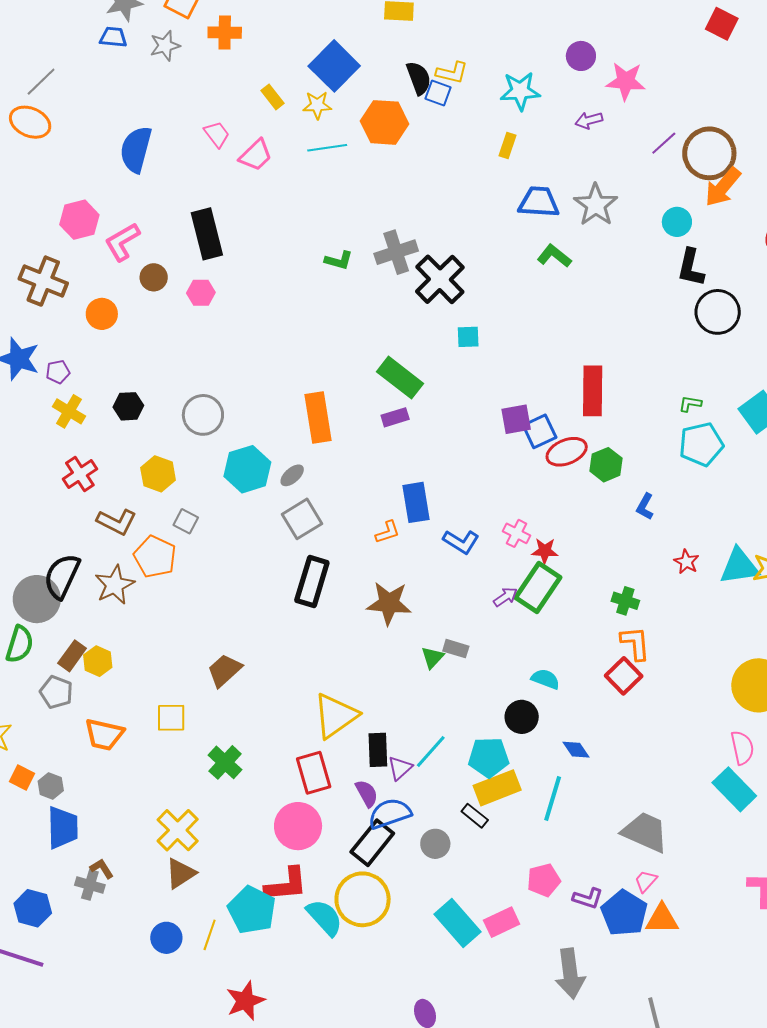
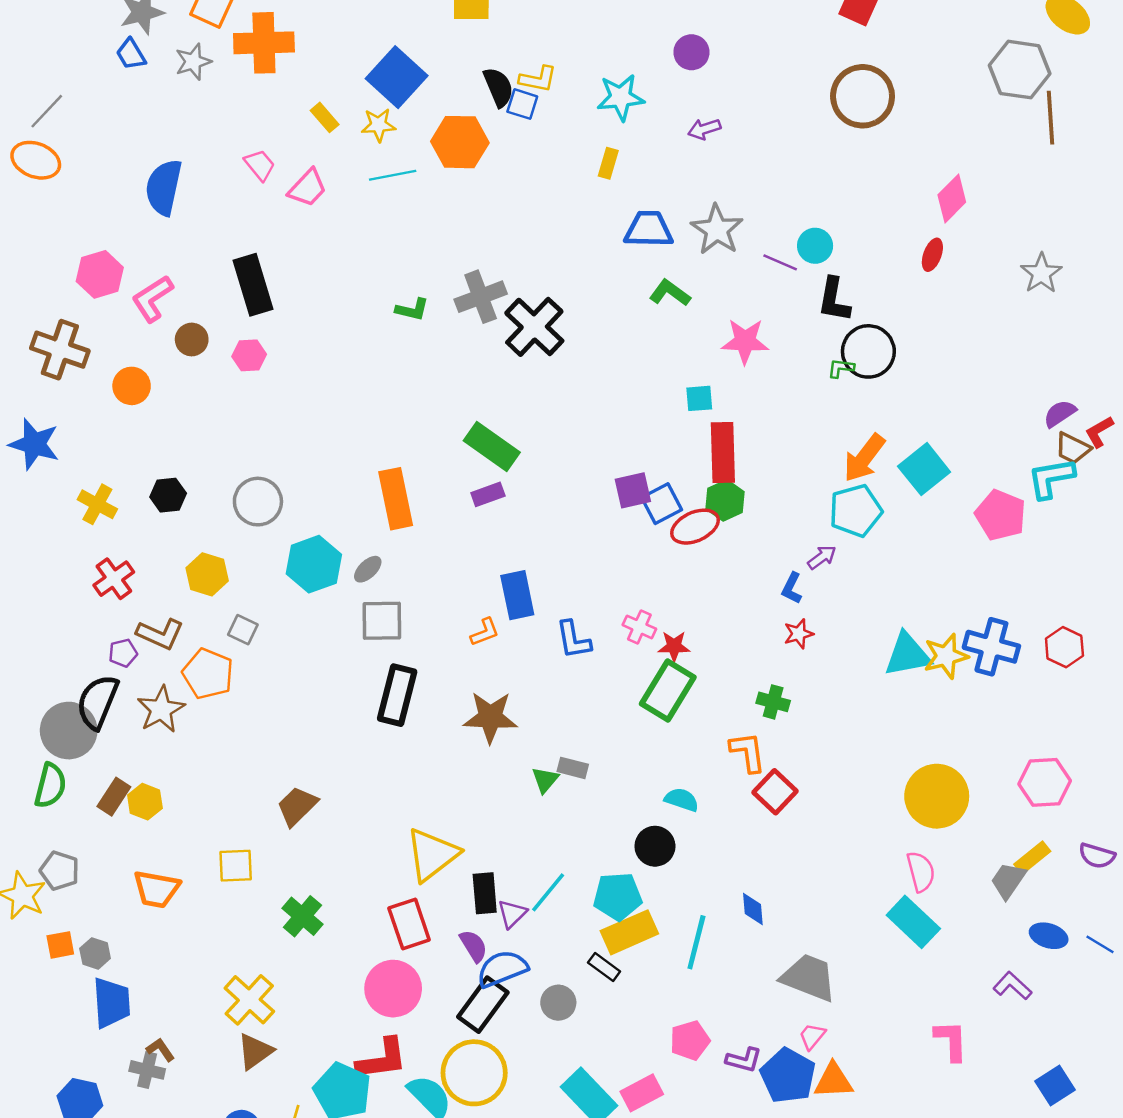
orange cross: (225, 33) -> (264, 43), size x1.5
blue trapezoid: (113, 37) -> (131, 54), turned -124
pink star: (626, 81) -> (745, 341), moved
purple line: (664, 143) -> (780, 262), moved, turned 68
brown circle: (709, 153) -> (863, 96), moved
orange arrow: (723, 187) -> (864, 458), moved
cyan square: (468, 337) -> (699, 398), moved
purple pentagon: (58, 372) -> (123, 653), moved
green L-shape: (690, 404) -> (841, 368), moved
green hexagon: (606, 465) -> (725, 500), moved
gray square: (302, 519) -> (382, 621), turned 33
blue L-shape: (461, 542) -> (573, 640), turned 51
red star: (686, 562) -> (799, 634), moved, turned 30
purple arrow: (505, 597) -> (822, 557), moved
orange L-shape: (635, 643) -> (748, 752), moved
gray pentagon: (56, 692) -> (60, 871), moved
blue diamond: (576, 750) -> (753, 909), moved, turned 32
orange square: (22, 778) -> (60, 945), turned -35

